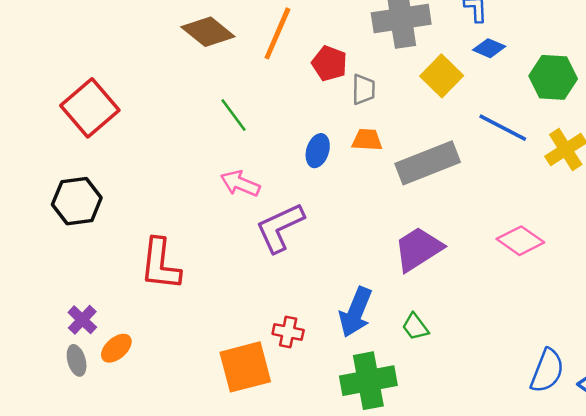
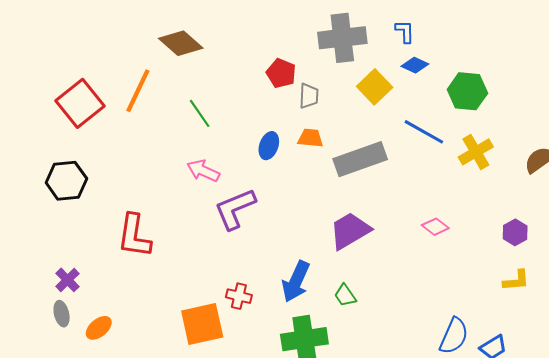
orange line: (277, 33) -> (138, 91), moved
pink diamond: (520, 241) -> (435, 227), size x0.7
orange ellipse: (116, 348) -> (99, 328), moved

